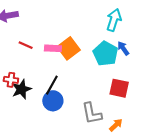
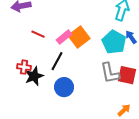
pink rectangle: (53, 48) -> (64, 37), turned -42
black line: (52, 85) -> (57, 61), moved
gray L-shape: (92, 113) -> (110, 73), moved

